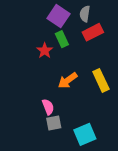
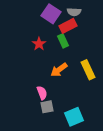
gray semicircle: (85, 14) -> (74, 12), turned -96
red rectangle: (93, 32) -> (68, 26), moved
green rectangle: (62, 39) -> (63, 41), moved

